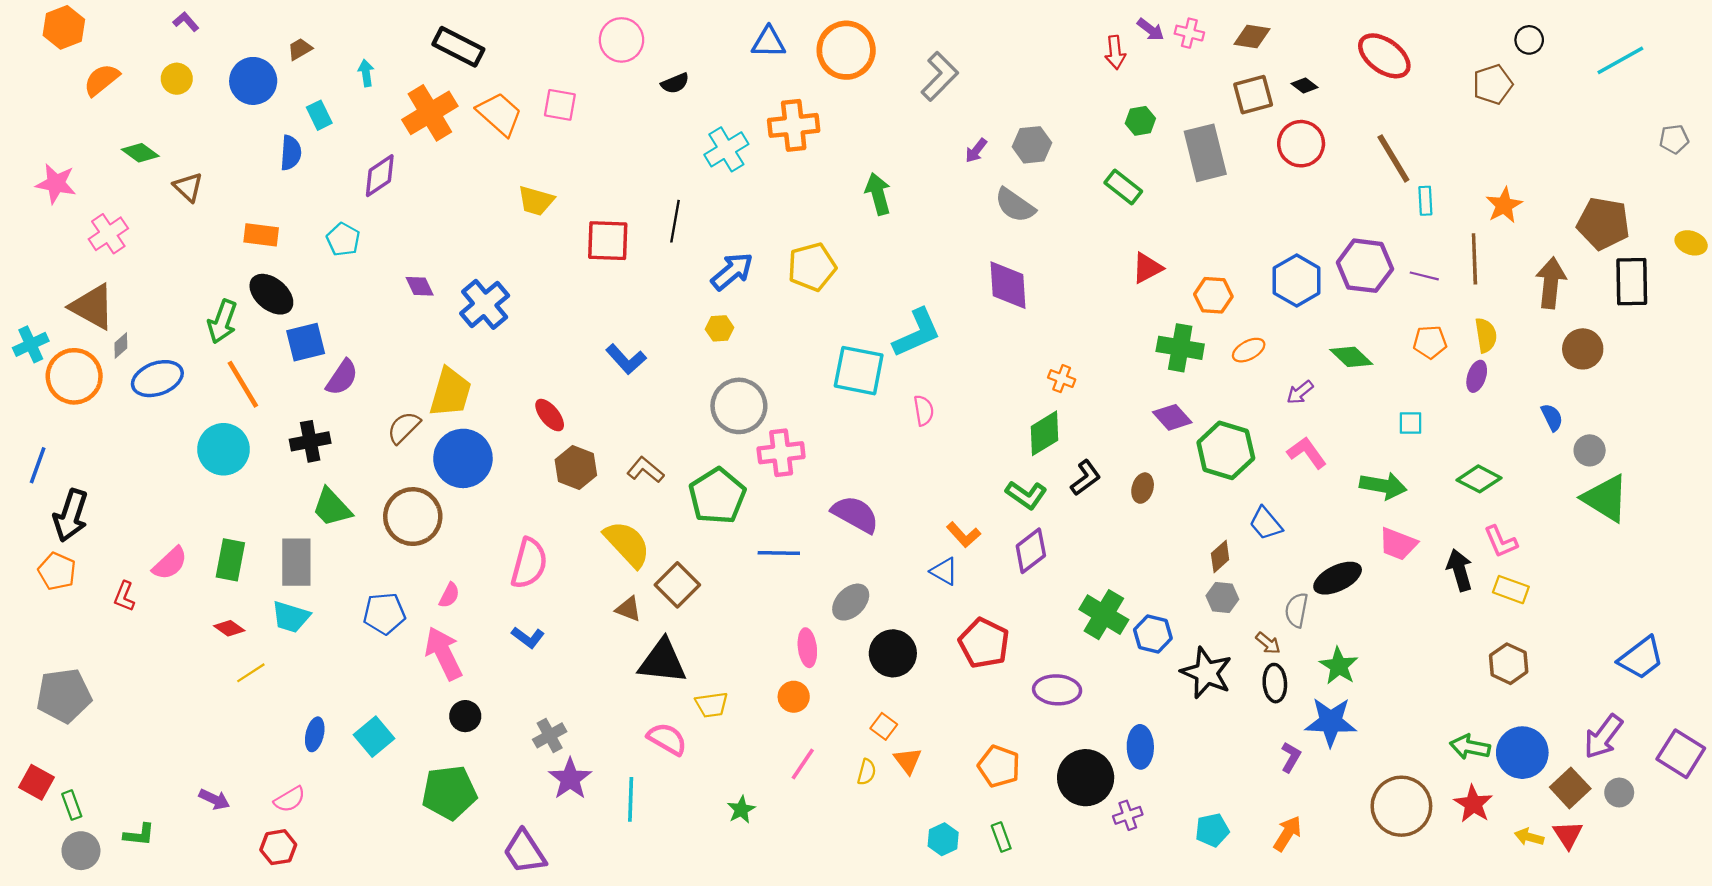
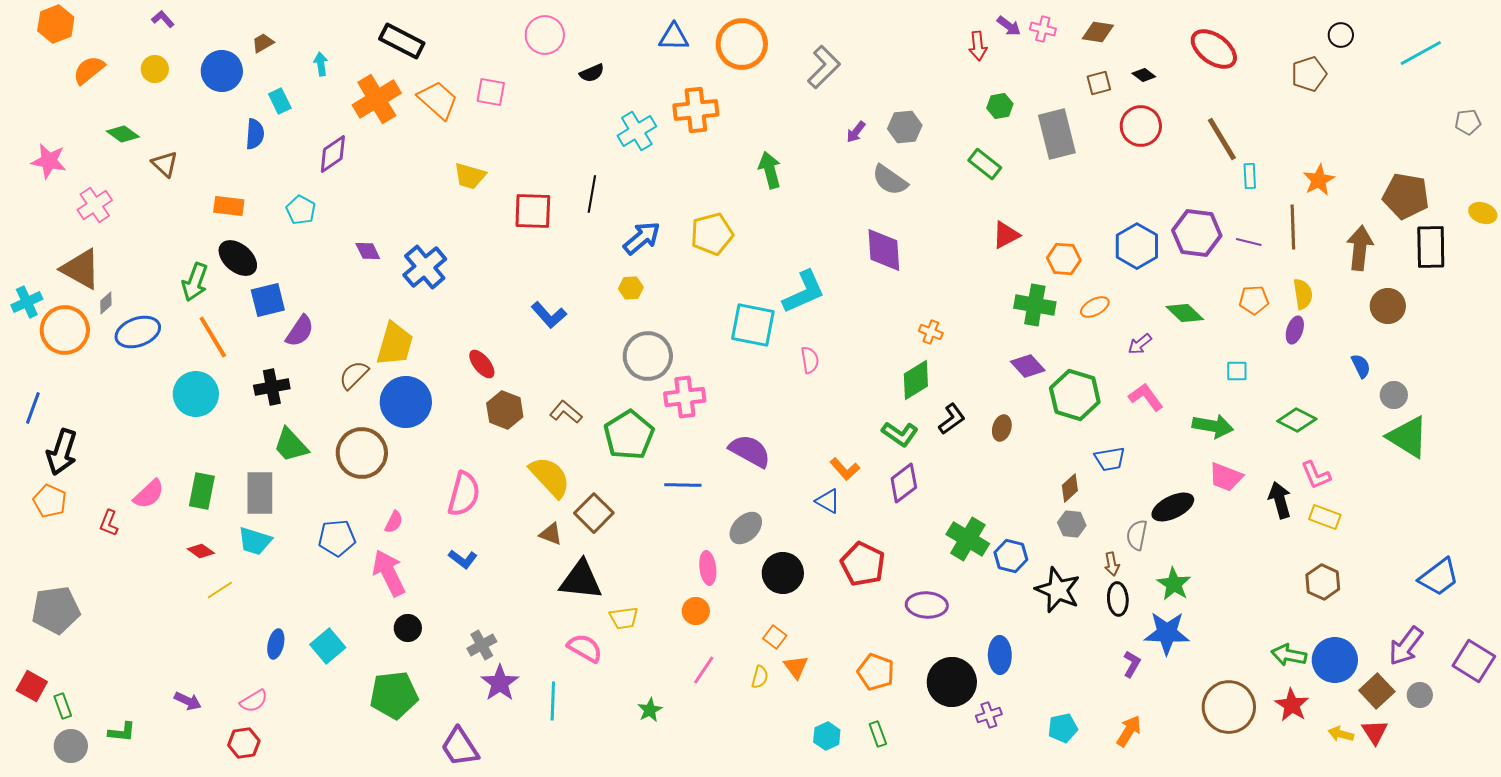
brown square: (1253, 95) -> (1099, 83), size x0.7
blue trapezoid: (1266, 523) -> (1110, 459), turned -60
brown arrow: (1268, 643) -> (1112, 564), turned 40

